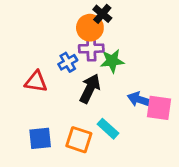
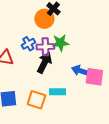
purple cross: (91, 48) -> (45, 47), moved
cyan rectangle: (108, 129) -> (57, 92), turned -42

